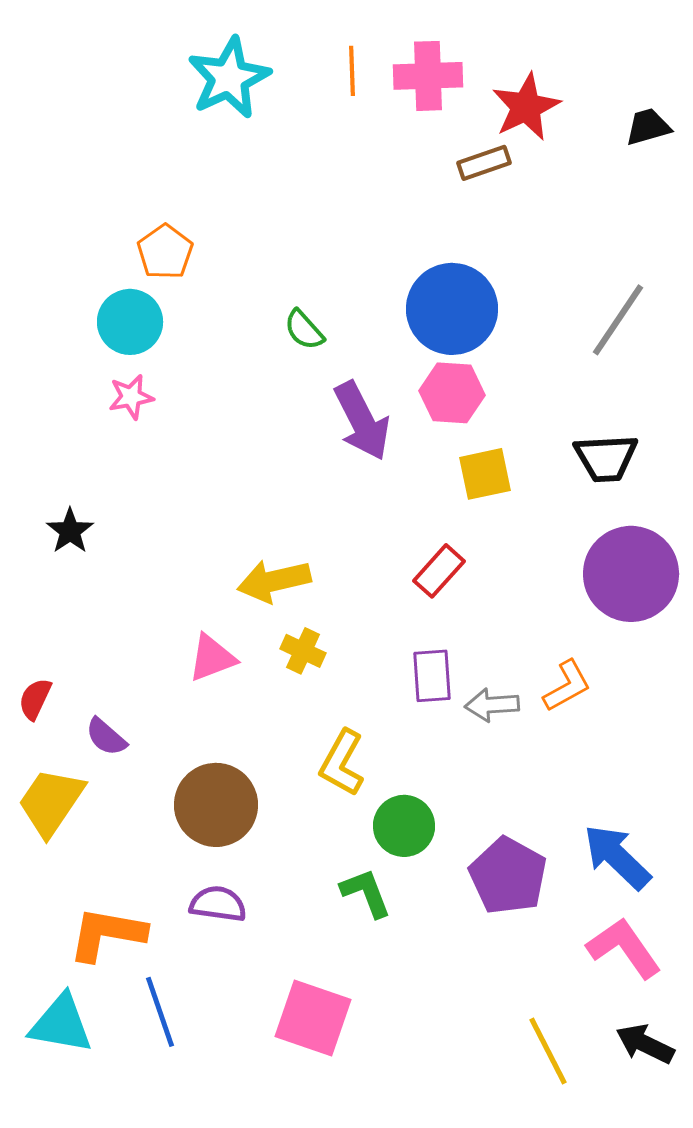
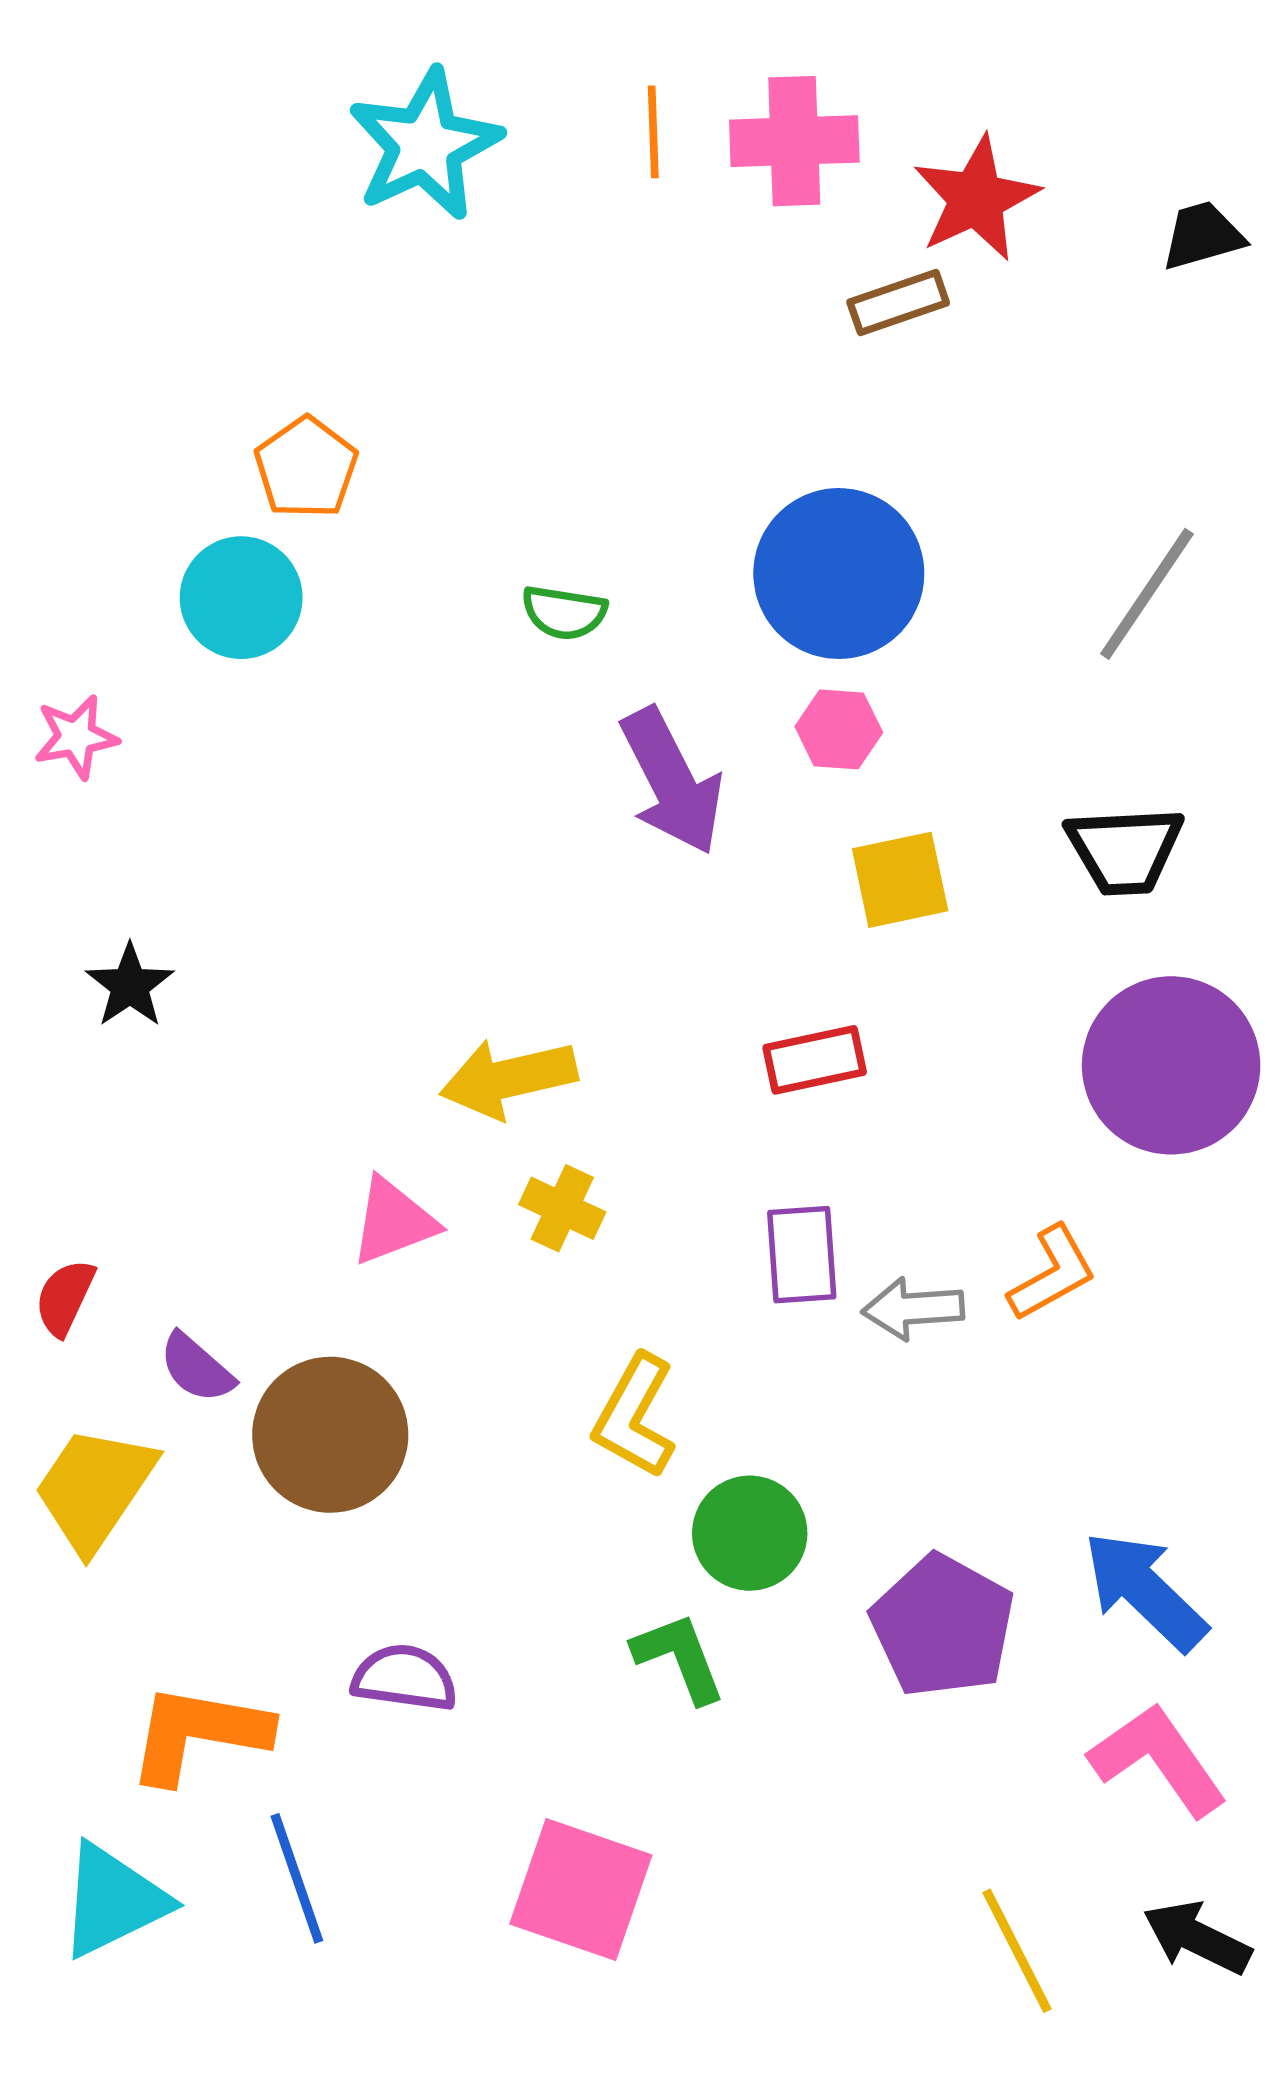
green semicircle: (304, 330) -> (564, 613), turned -39
pink hexagon: (452, 393) -> (839, 729), size x0.7
pink star: (131, 397) -> (76, 737), moved
red rectangle: (439, 571) -> (815, 1060), turned 36
brown circle: (216, 805) -> (330, 1435), moved
cyan triangle: (61, 1024) -> (113, 1901), turned -36

